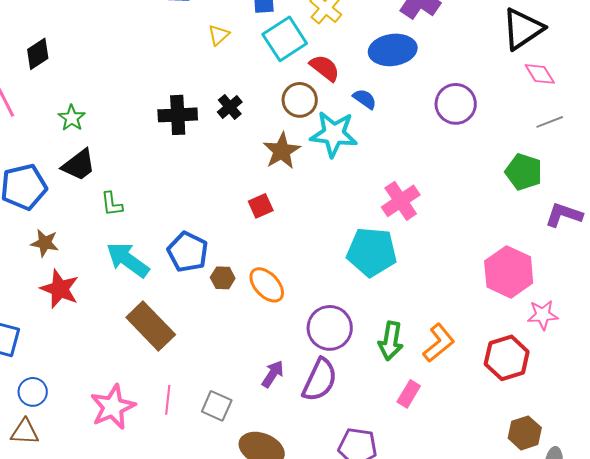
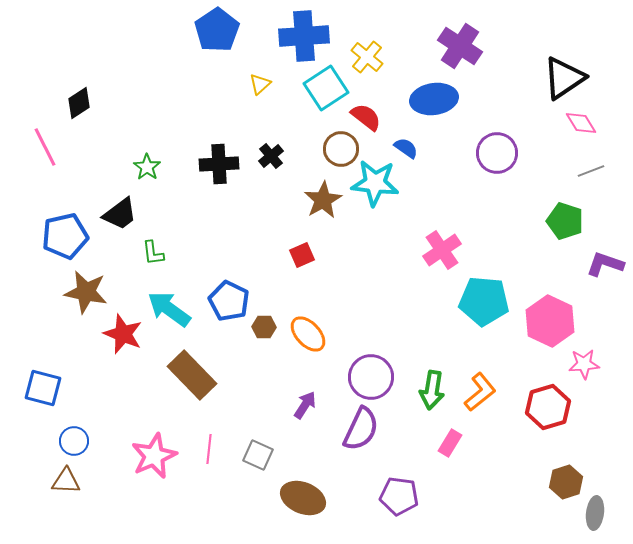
green star: (72, 118) -> (147, 167), moved
brown star: (45, 243) -> (86, 292), size x1.5
cyan pentagon: (372, 252) -> (484, 301), moved
red star: (60, 289) -> (123, 334), moved
purple arrow: (273, 374) -> (305, 405), moved

